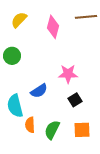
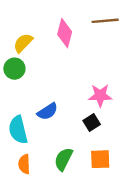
yellow semicircle: (19, 20) -> (23, 43), moved
pink star: (68, 74) -> (100, 96), moved
orange semicircle: (30, 125) -> (24, 164), moved

